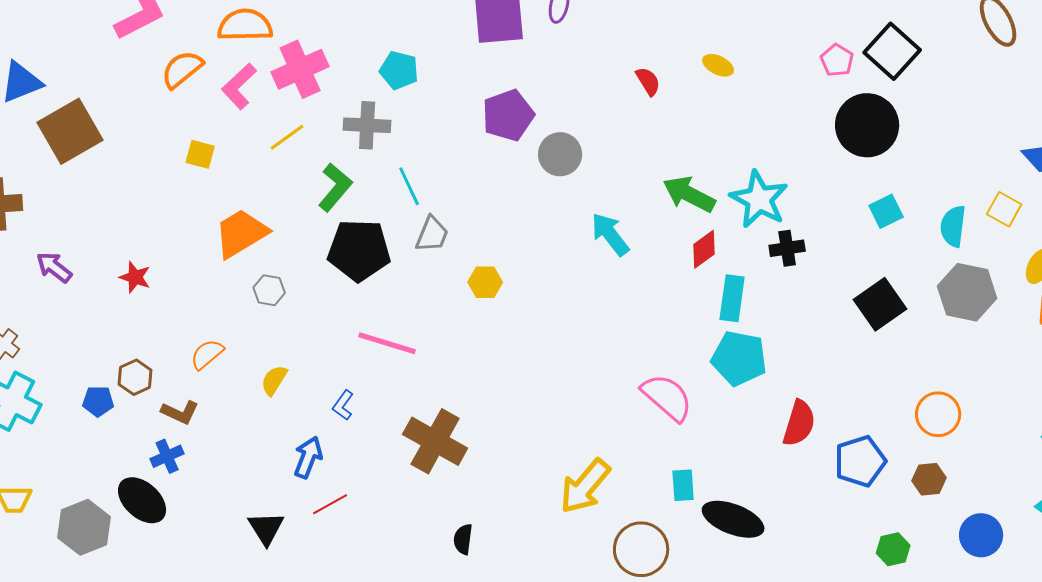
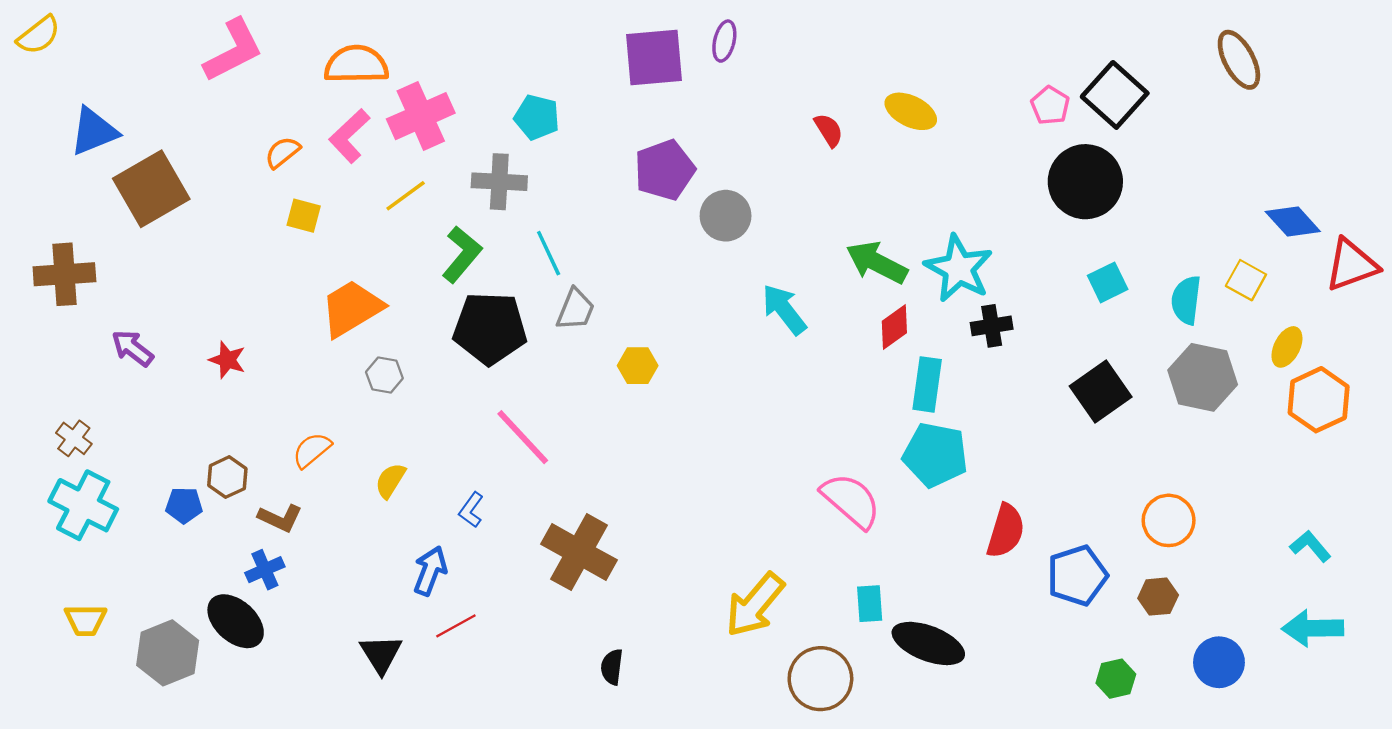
yellow ellipse: (718, 65) -> (911, 111), size x1.4
orange semicircle: (182, 69) -> (282, 152), moved, size x0.7
pink line: (387, 343) -> (523, 437), turned 30

